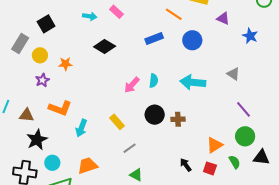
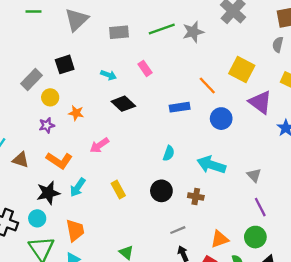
cyan arrow: (90, 16) -> (109, 75), moved
purple triangle: (223, 18) -> (260, 102), size x1.6
gray triangle: (233, 74) -> (254, 175), moved
pink arrow: (132, 85) -> (99, 145), moved
brown cross: (178, 119) -> (196, 196), moved
black star: (37, 140) -> (48, 193), moved
gray line: (130, 148) -> (178, 230), moved
orange trapezoid: (88, 166) -> (75, 230), turned 85

